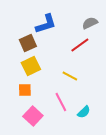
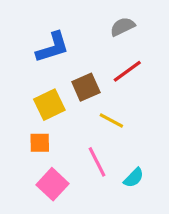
gray semicircle: (90, 23) -> (123, 27), moved
blue L-shape: (46, 24) -> (53, 47), moved
brown square: (28, 43) -> (86, 87), moved

